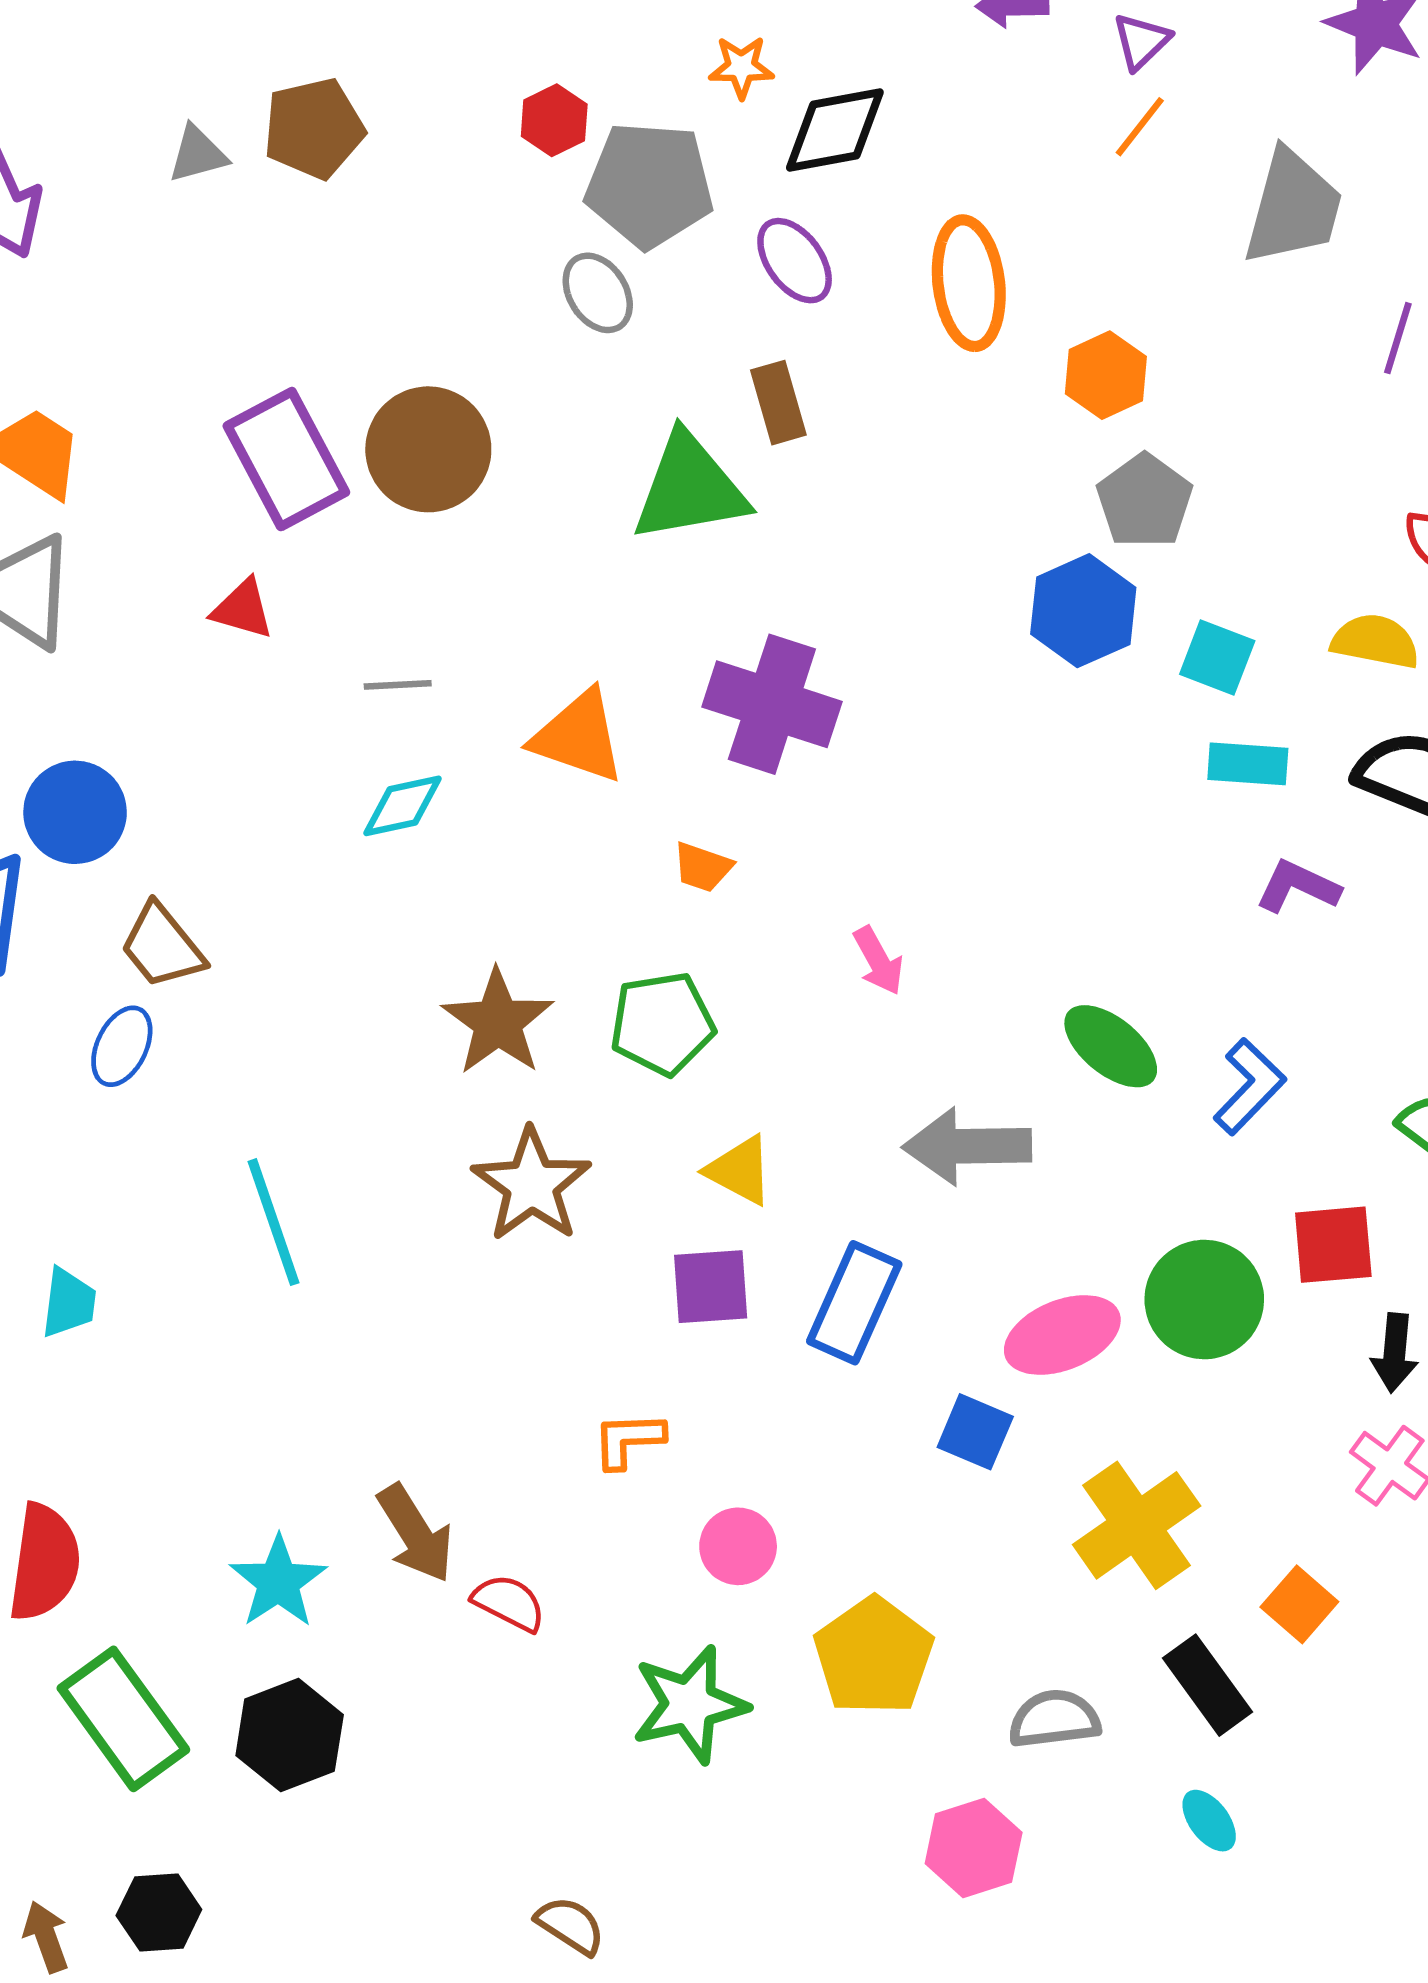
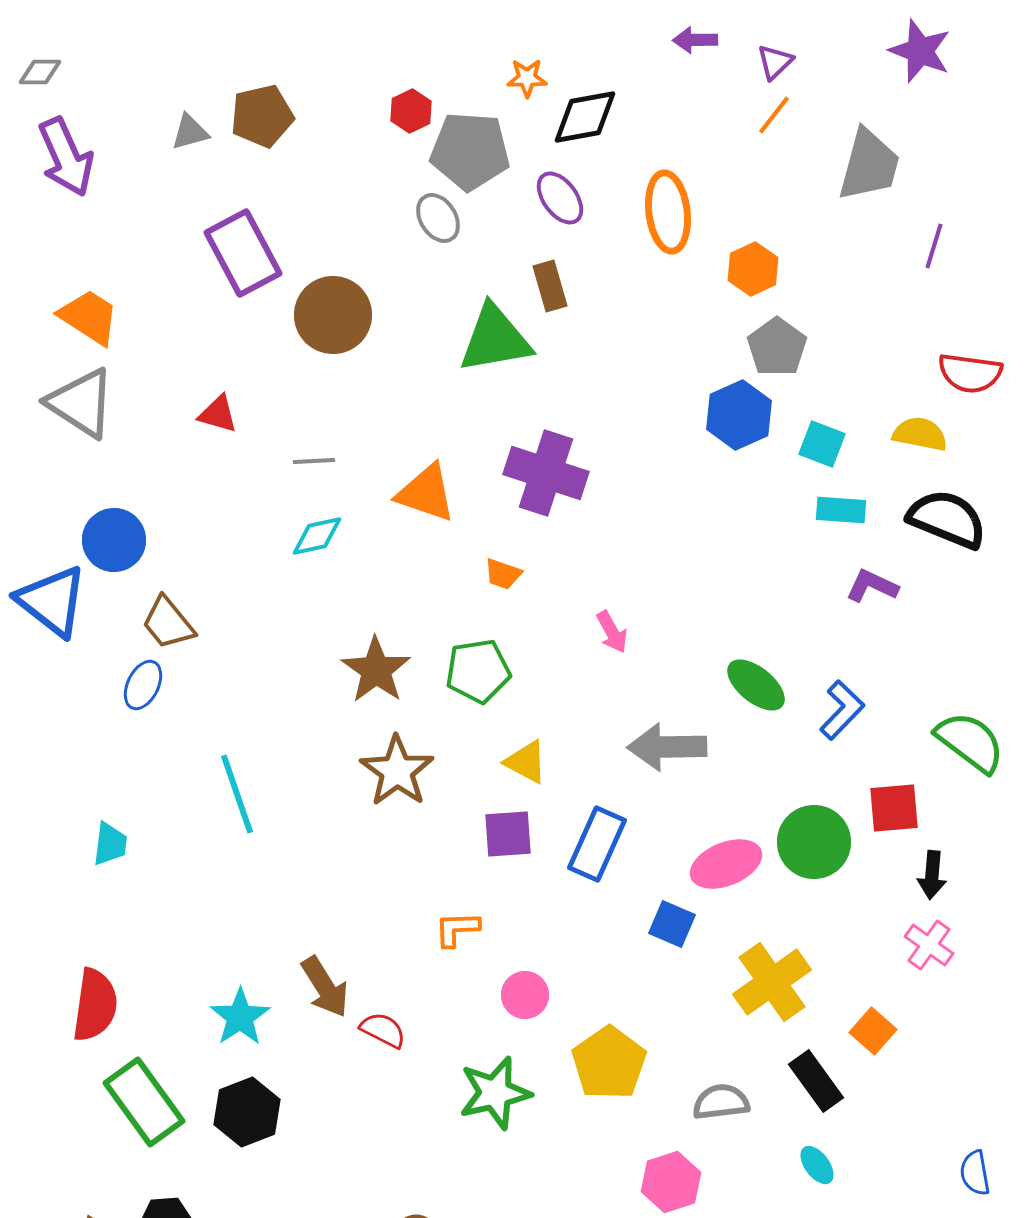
purple rectangle: (286, 459) -> (243, 253), moved

